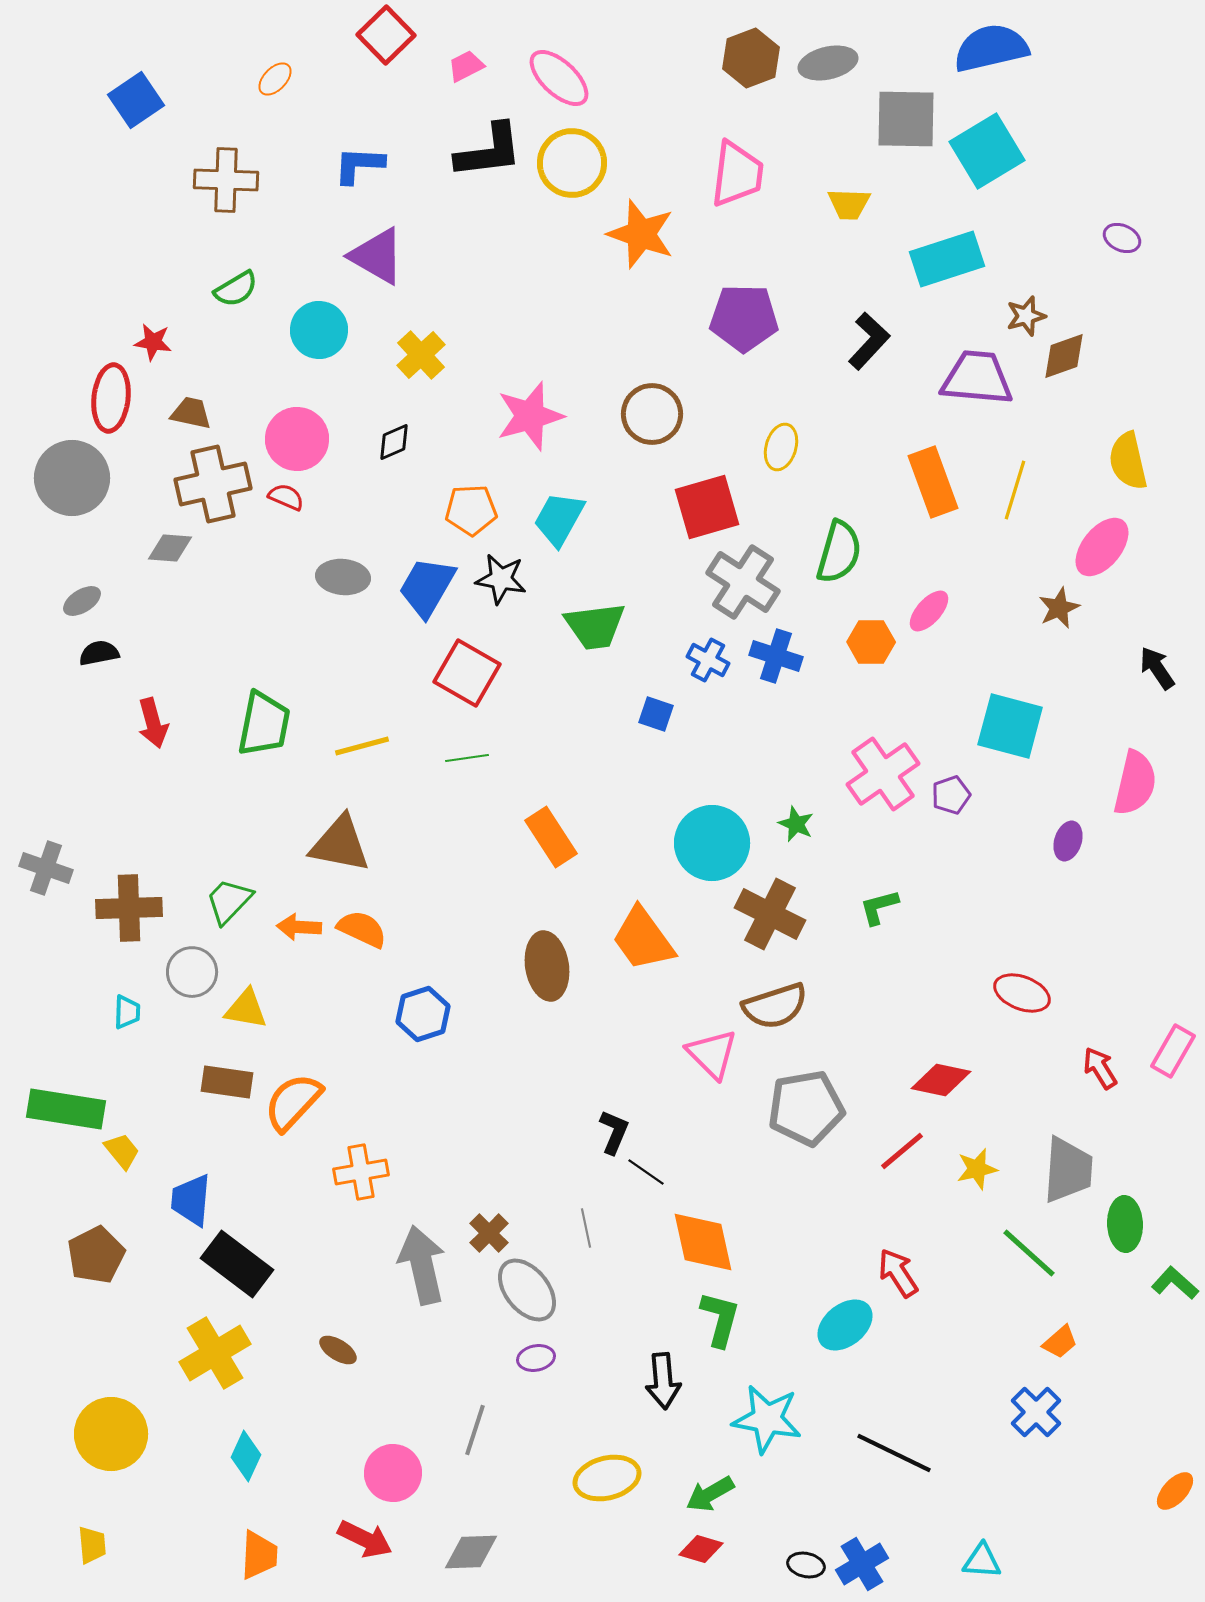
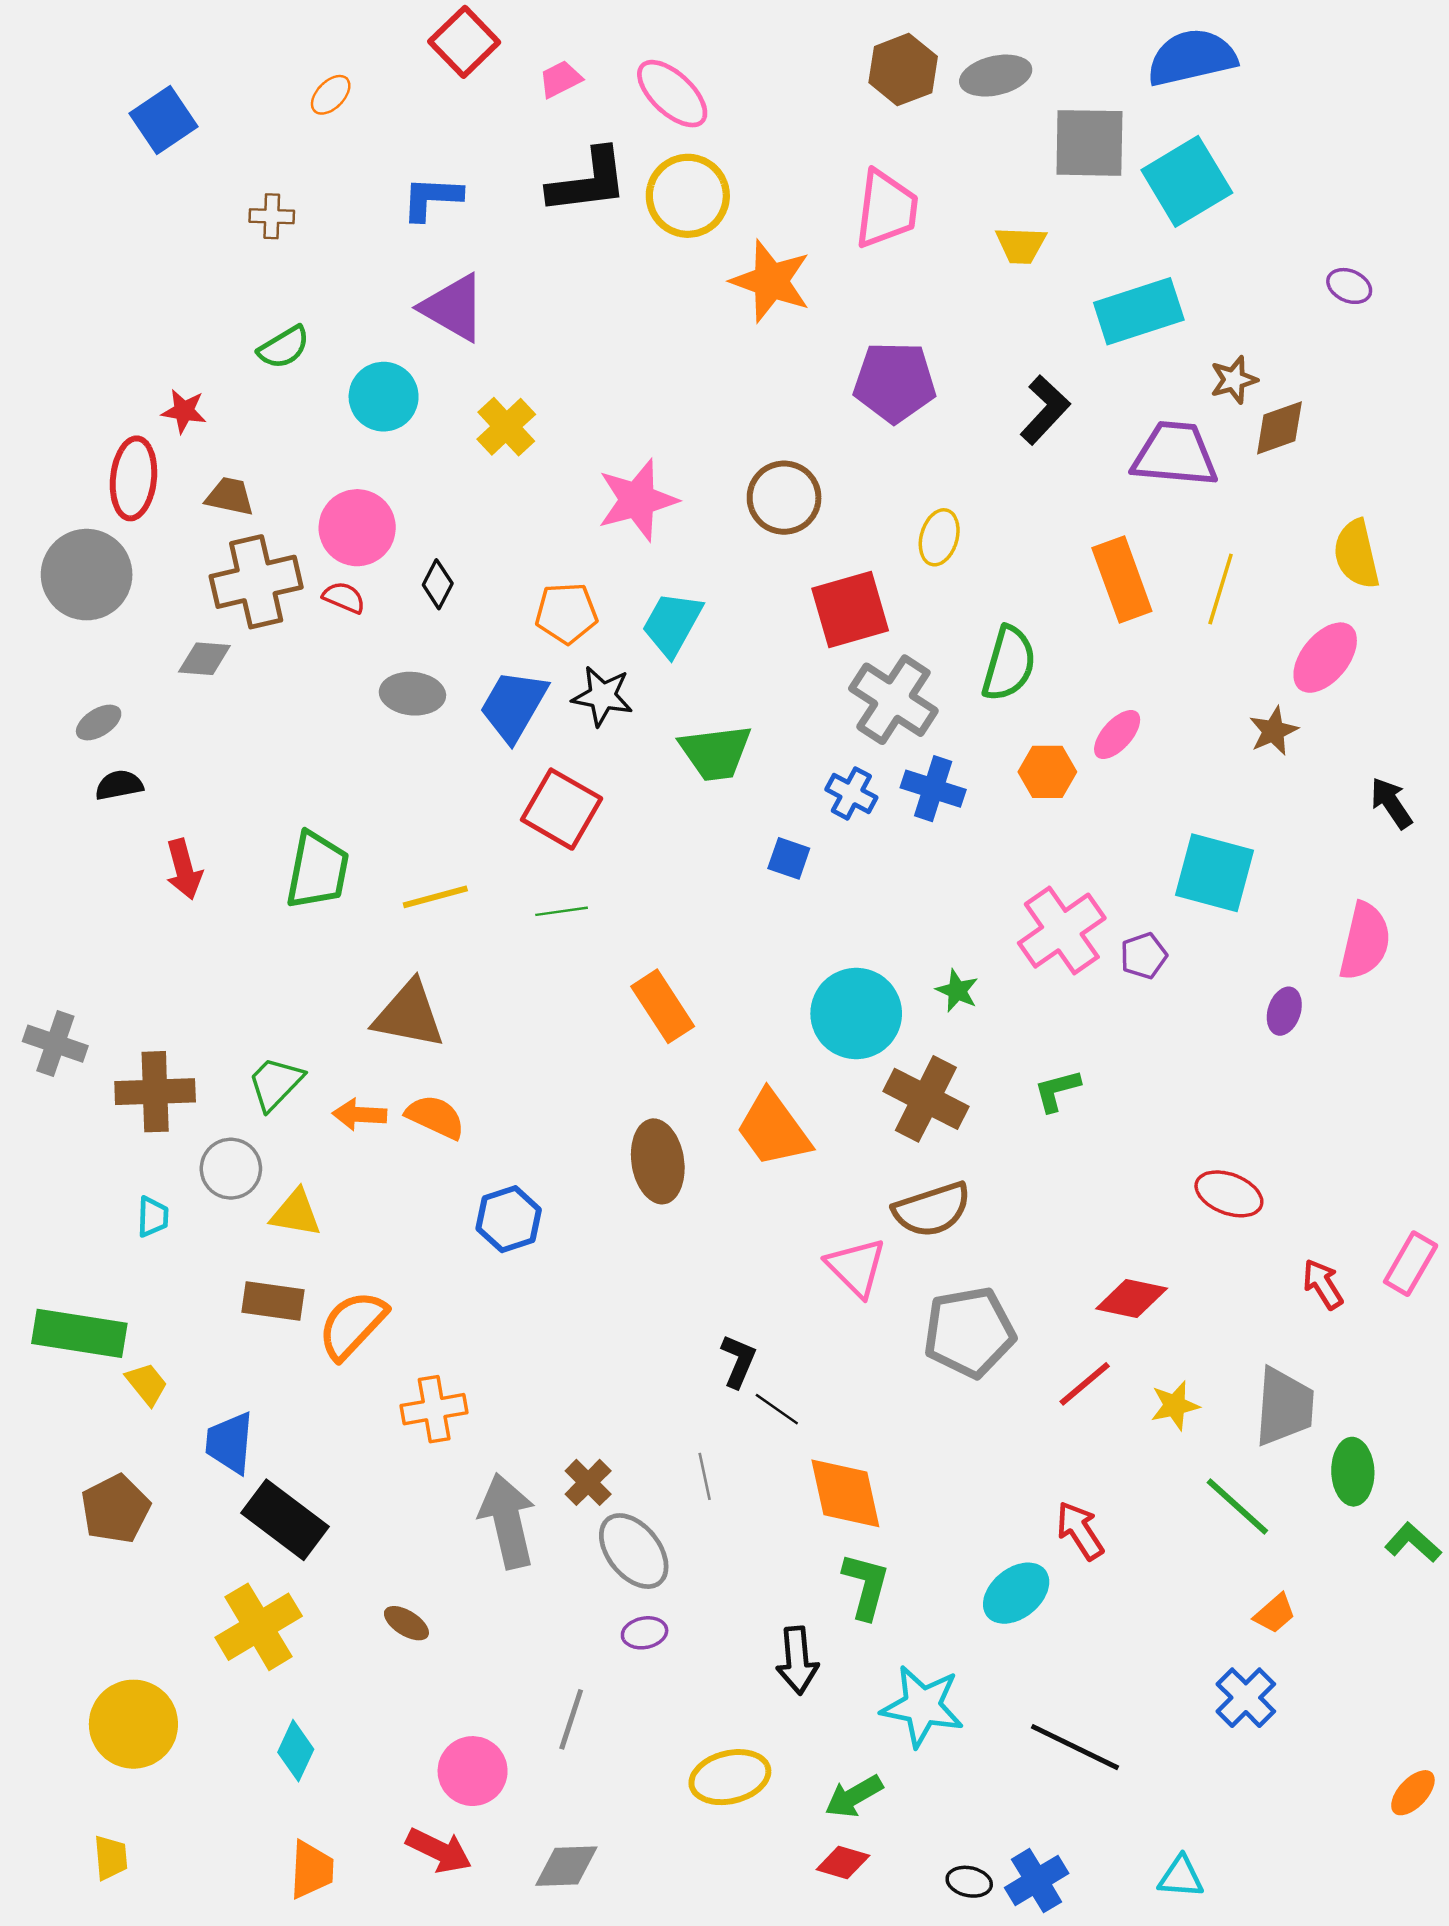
brown cross: (226, 180) -> (272, 216), size x0.6
black diamond: (394, 442) -> (438, 584), moved, turned -39

